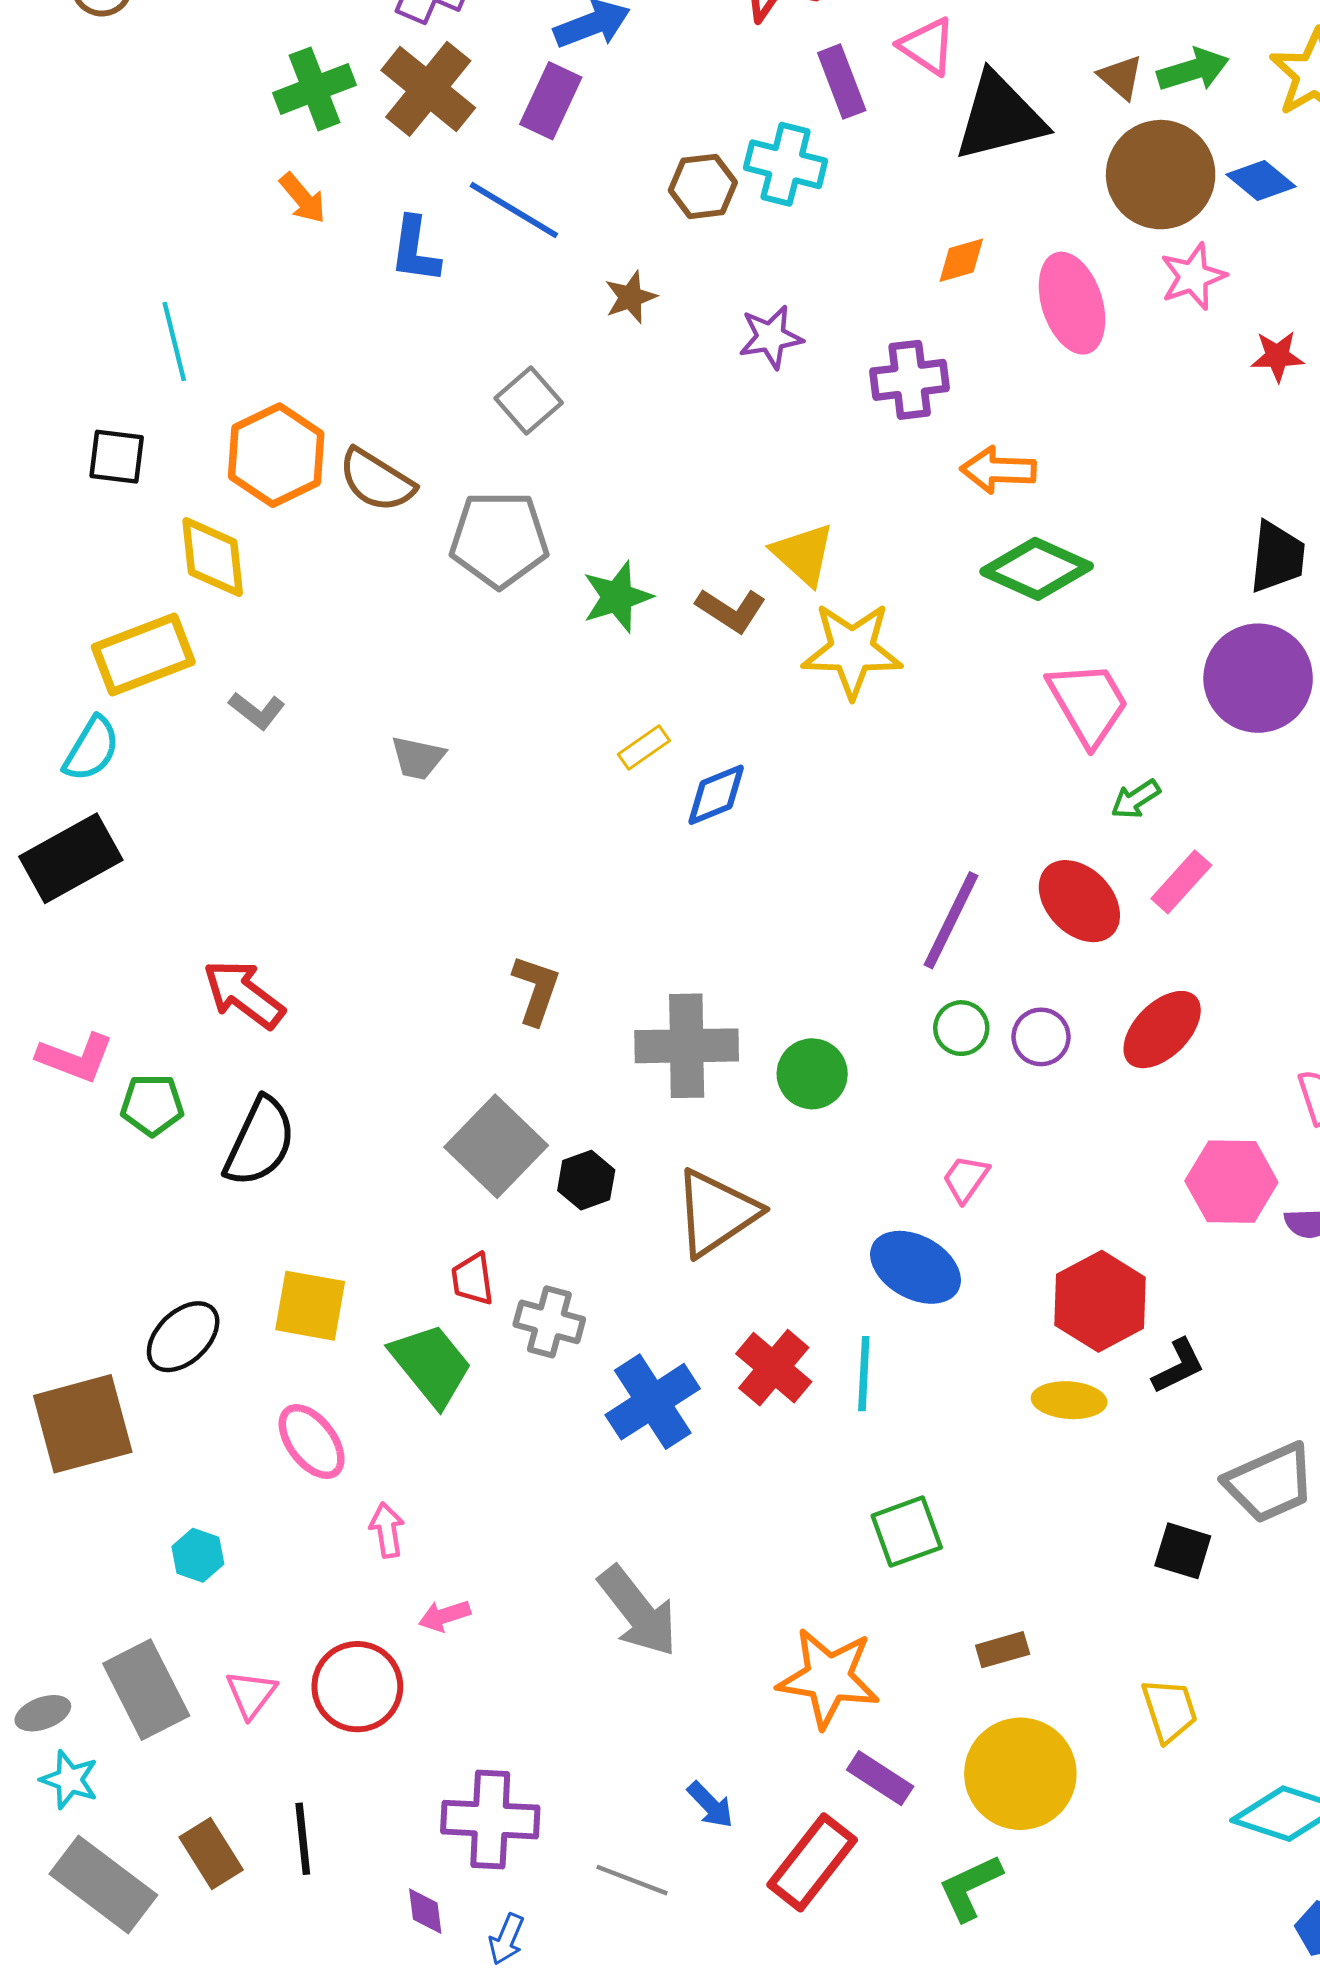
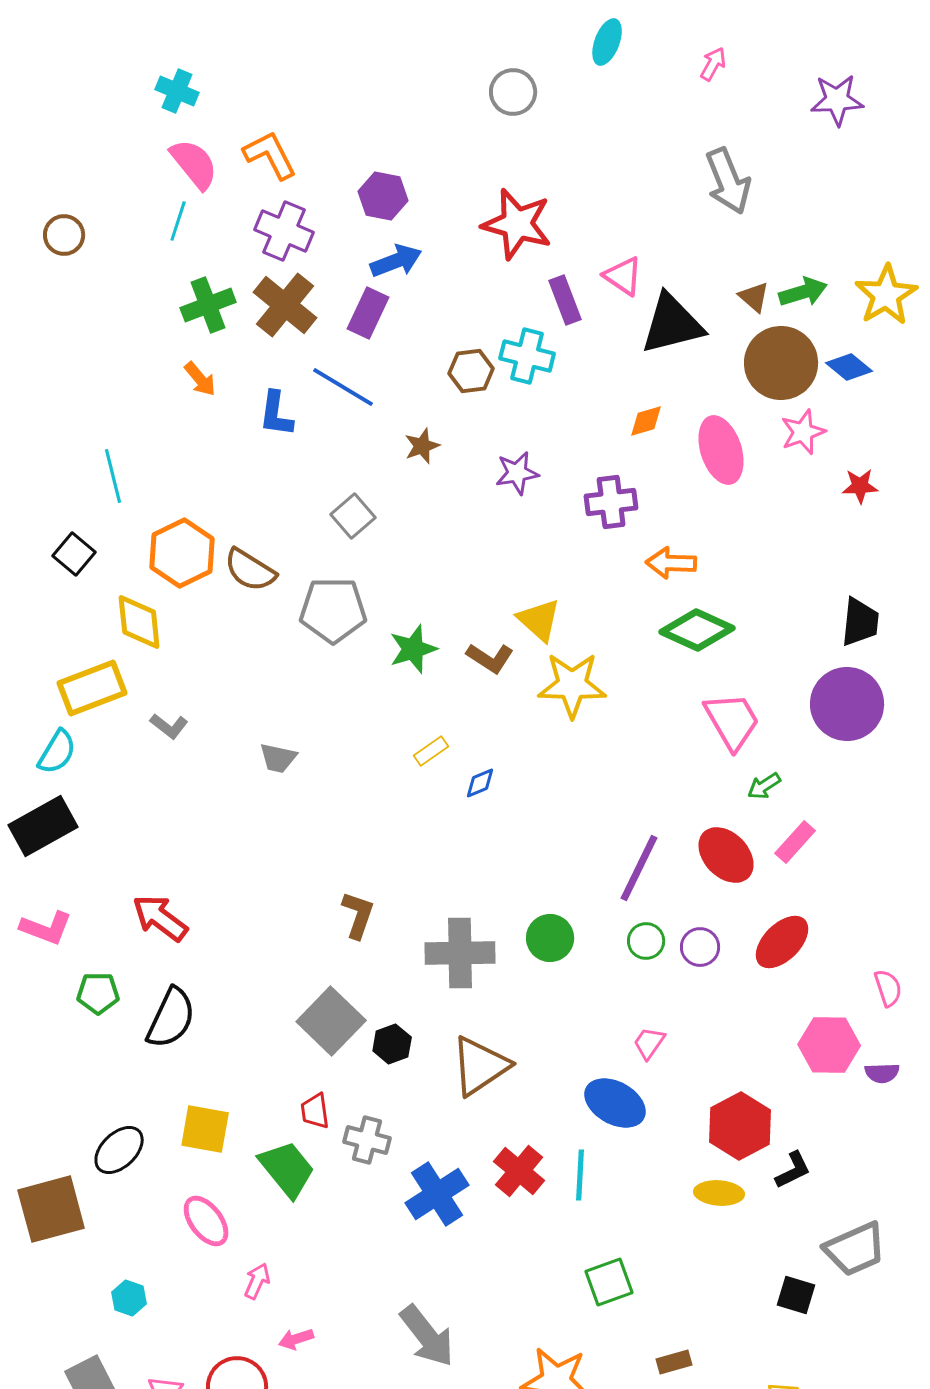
black square: (117, 457) -> (74, 554), turned 33
blue diamond: (716, 795) -> (480, 783), size x0.7
pink L-shape: (75, 1058) -> (46, 928), moved
green circle: (812, 1074) -> (550, 938), moved
pink arrow: (387, 1530) -> (257, 1281), turned 33

